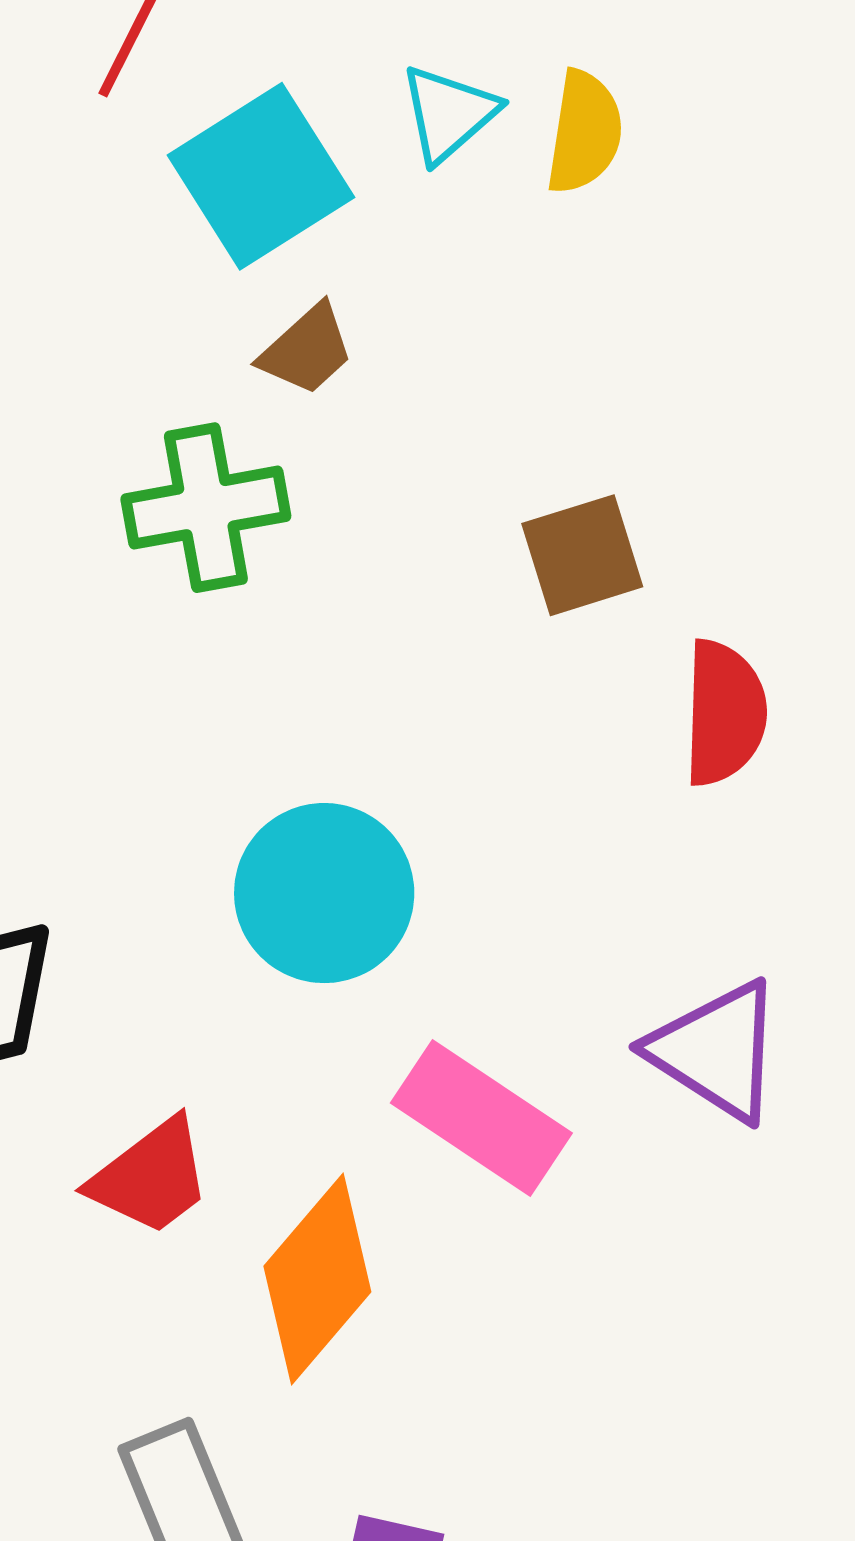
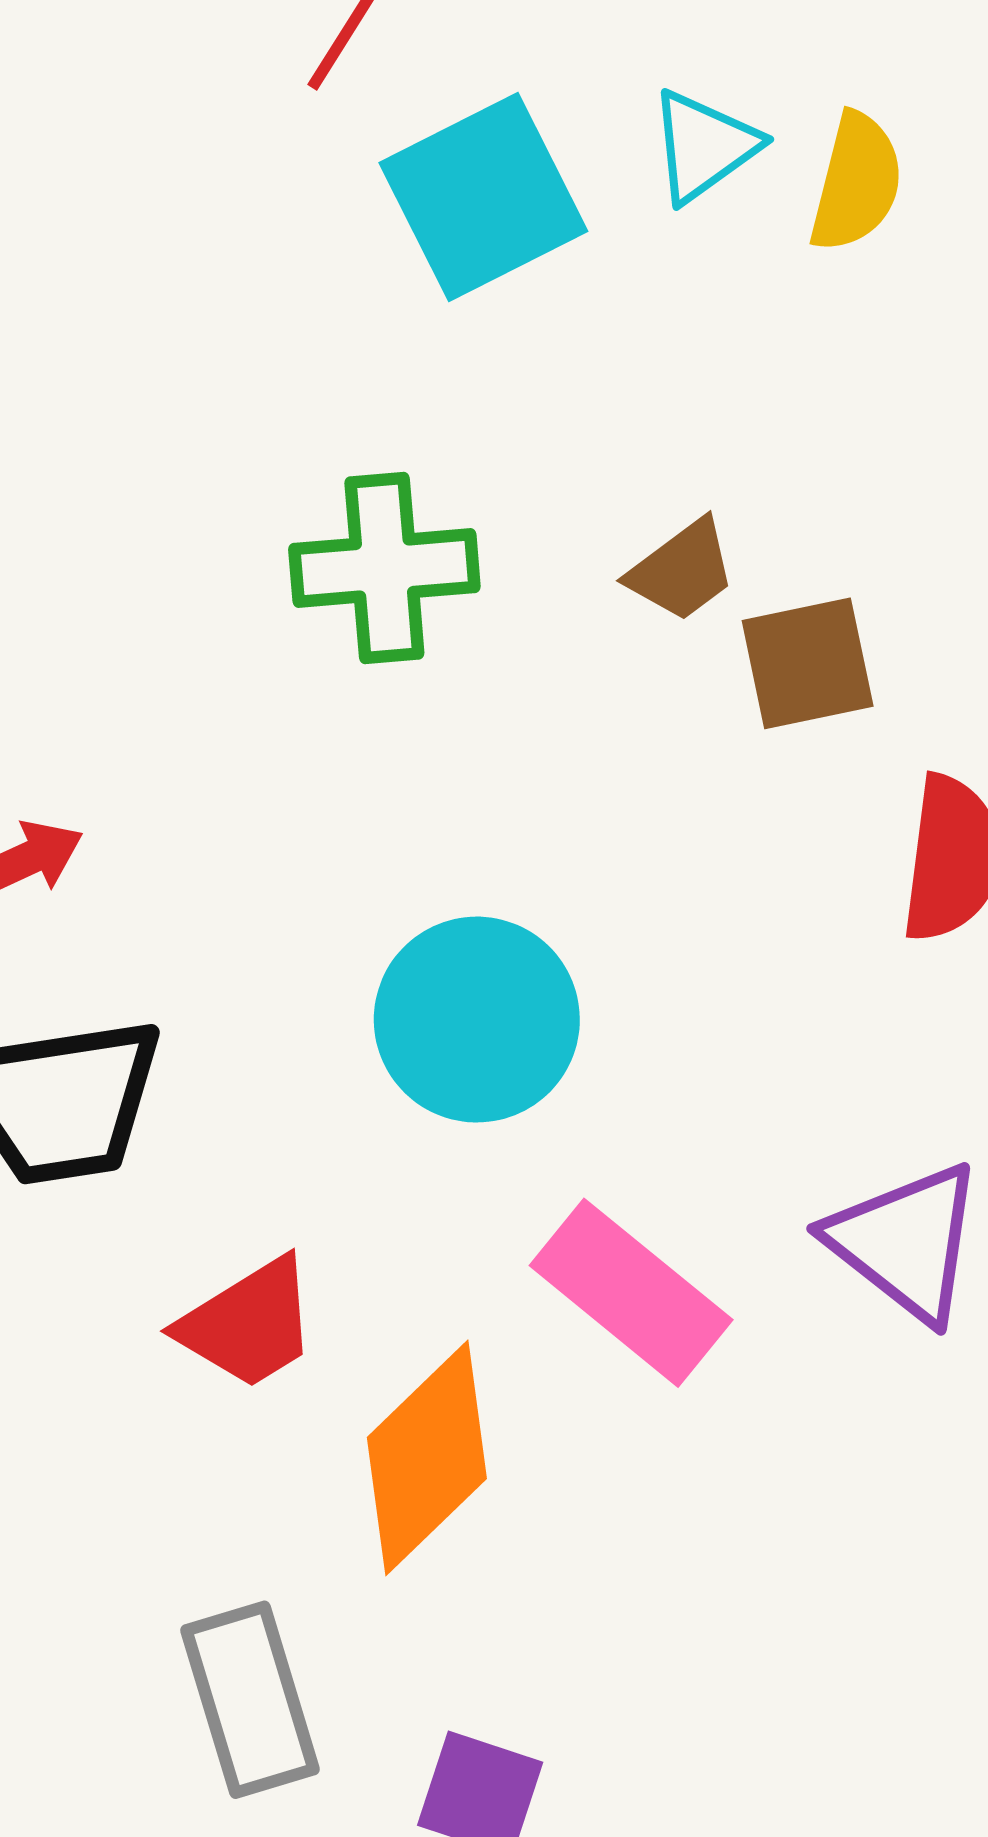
brown trapezoid: (307, 350) -> (682, 570), moved

